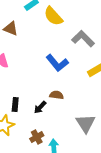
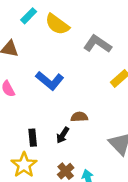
blue L-shape: (57, 63) -> (50, 81), moved

